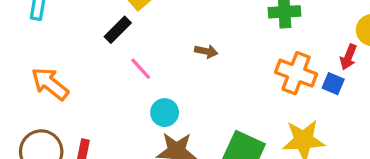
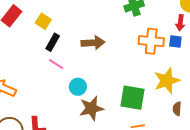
black rectangle: (118, 30) -> (53, 42), moved
brown arrow: (206, 51) -> (93, 43), size x1.6

